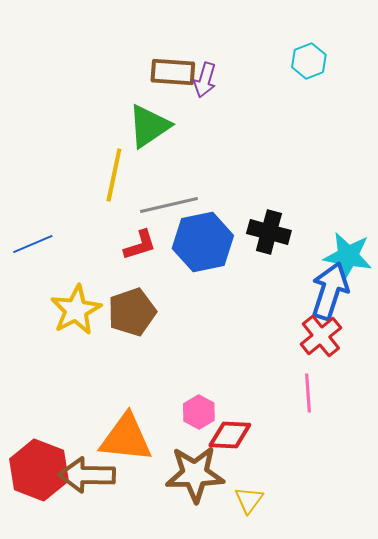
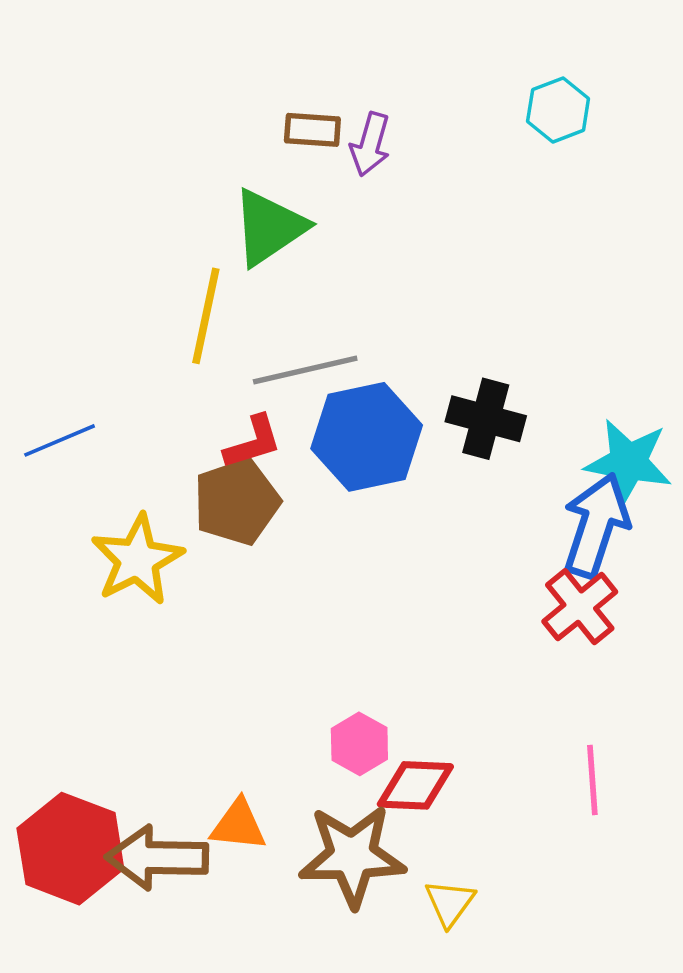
brown rectangle: (173, 72) -> (312, 130), size x0.7
brown pentagon: (132, 312) -> (237, 502), moved
pink line: (308, 393) -> (592, 780), moved
orange triangle: (126, 438) -> (238, 825), moved, size x0.6

